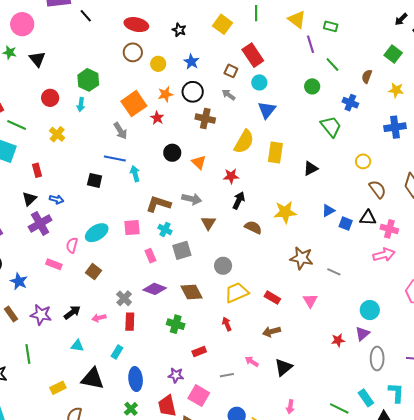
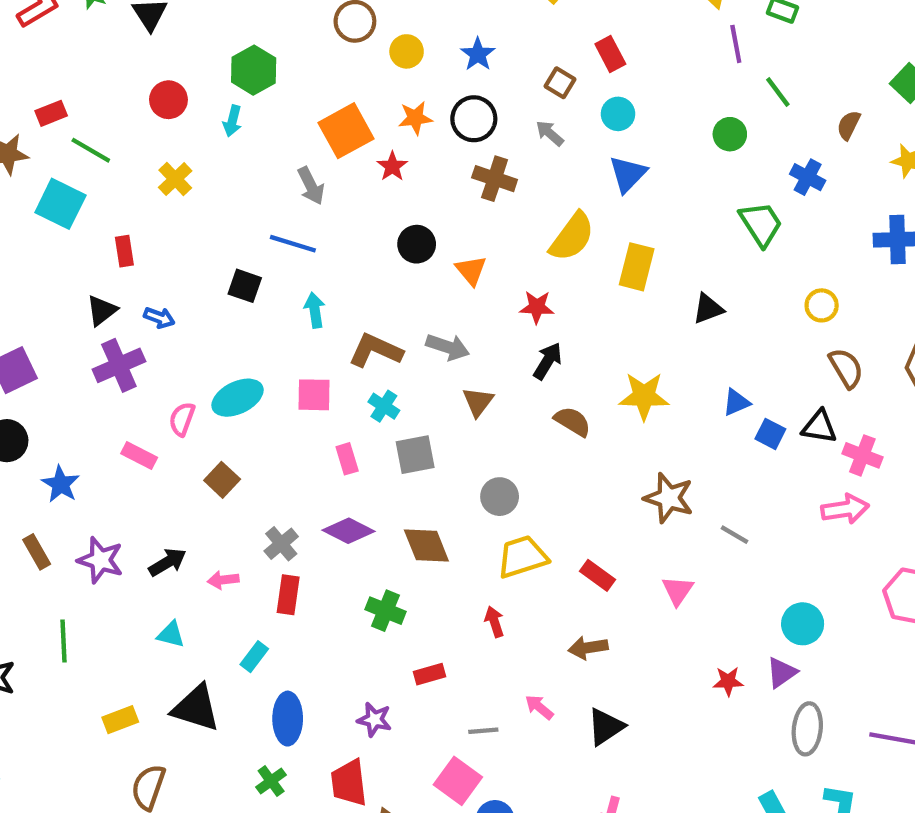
red rectangle: (253, 55) -> (610, 54), size x0.7
cyan arrow: (135, 174) -> (315, 310), moved
pink square: (199, 396) -> (458, 781), moved

